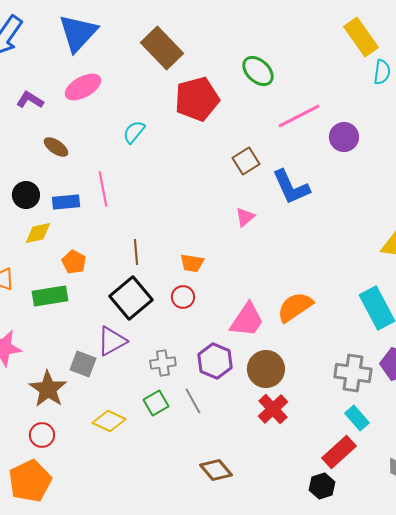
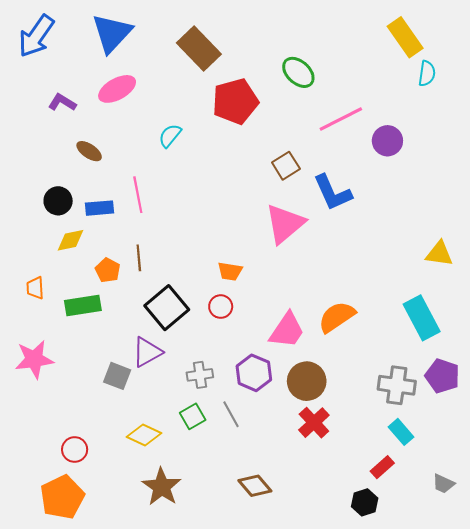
pink triangle: (245, 217) -> (285, 224), size x2.0
brown line: (136, 252) -> (139, 258), moved
brown star: (48, 389) -> (162, 487), moved
red rectangle: (339, 452) -> (382, 467), size x0.7

